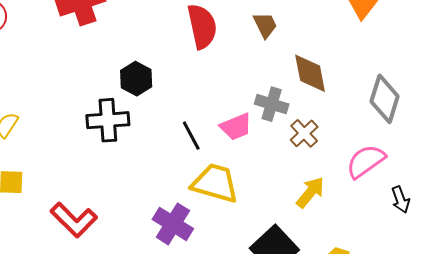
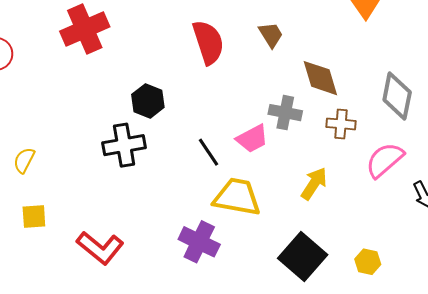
brown cross: (304, 133) -> (341, 124), moved, turned -36
yellow arrow: (310, 192) -> (314, 184), moved

